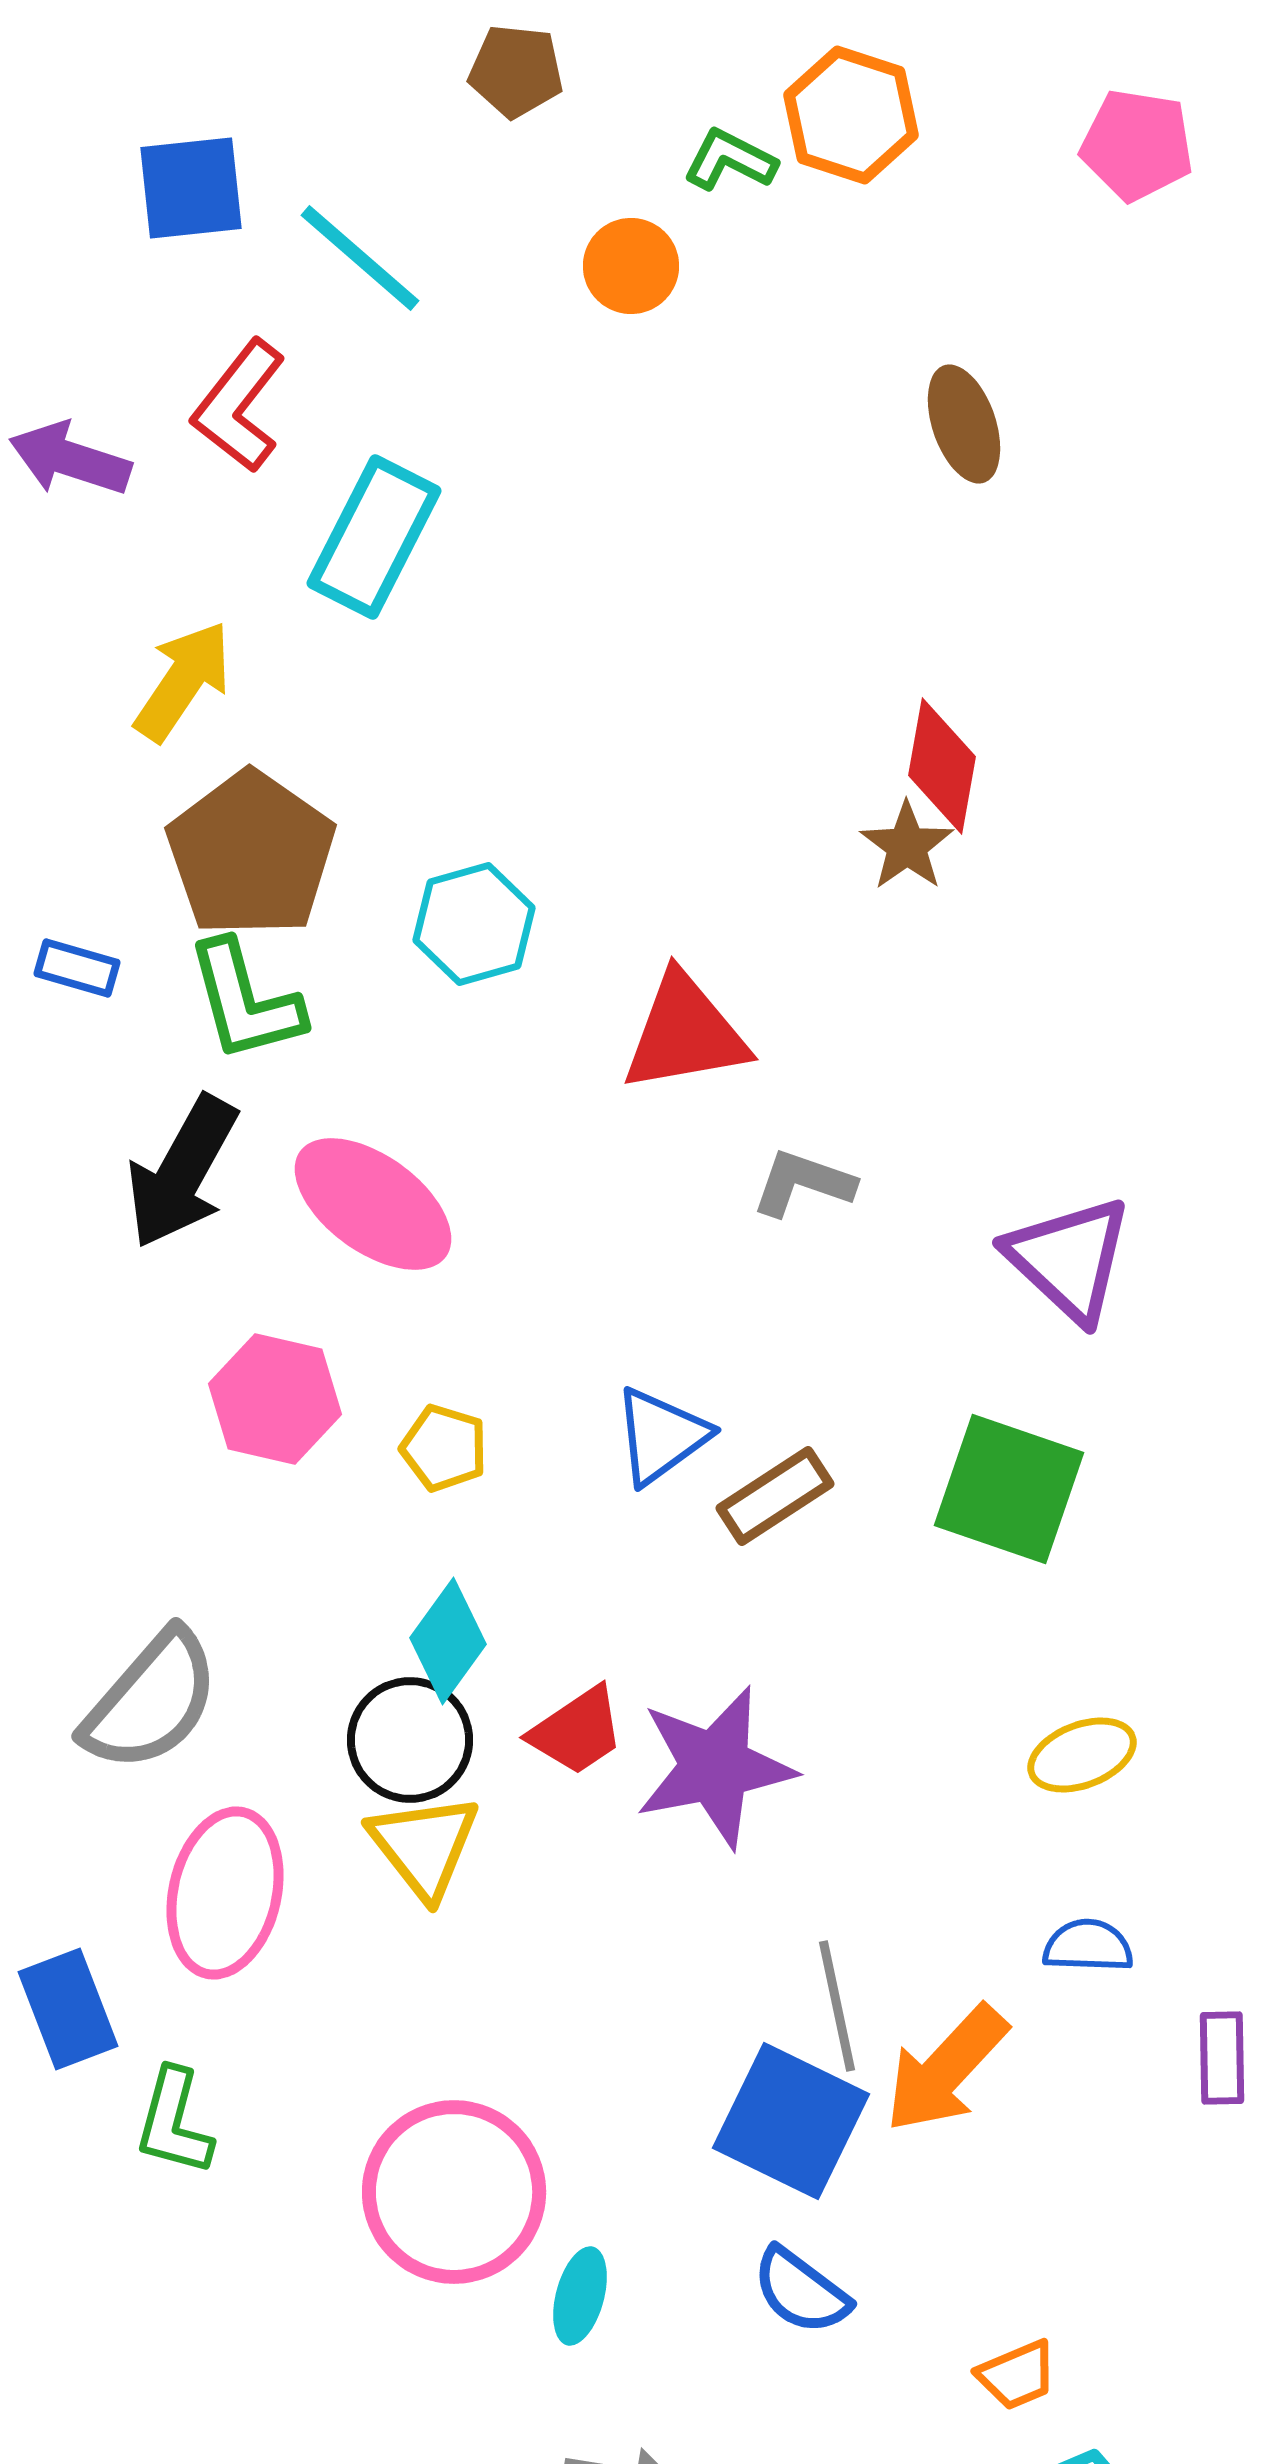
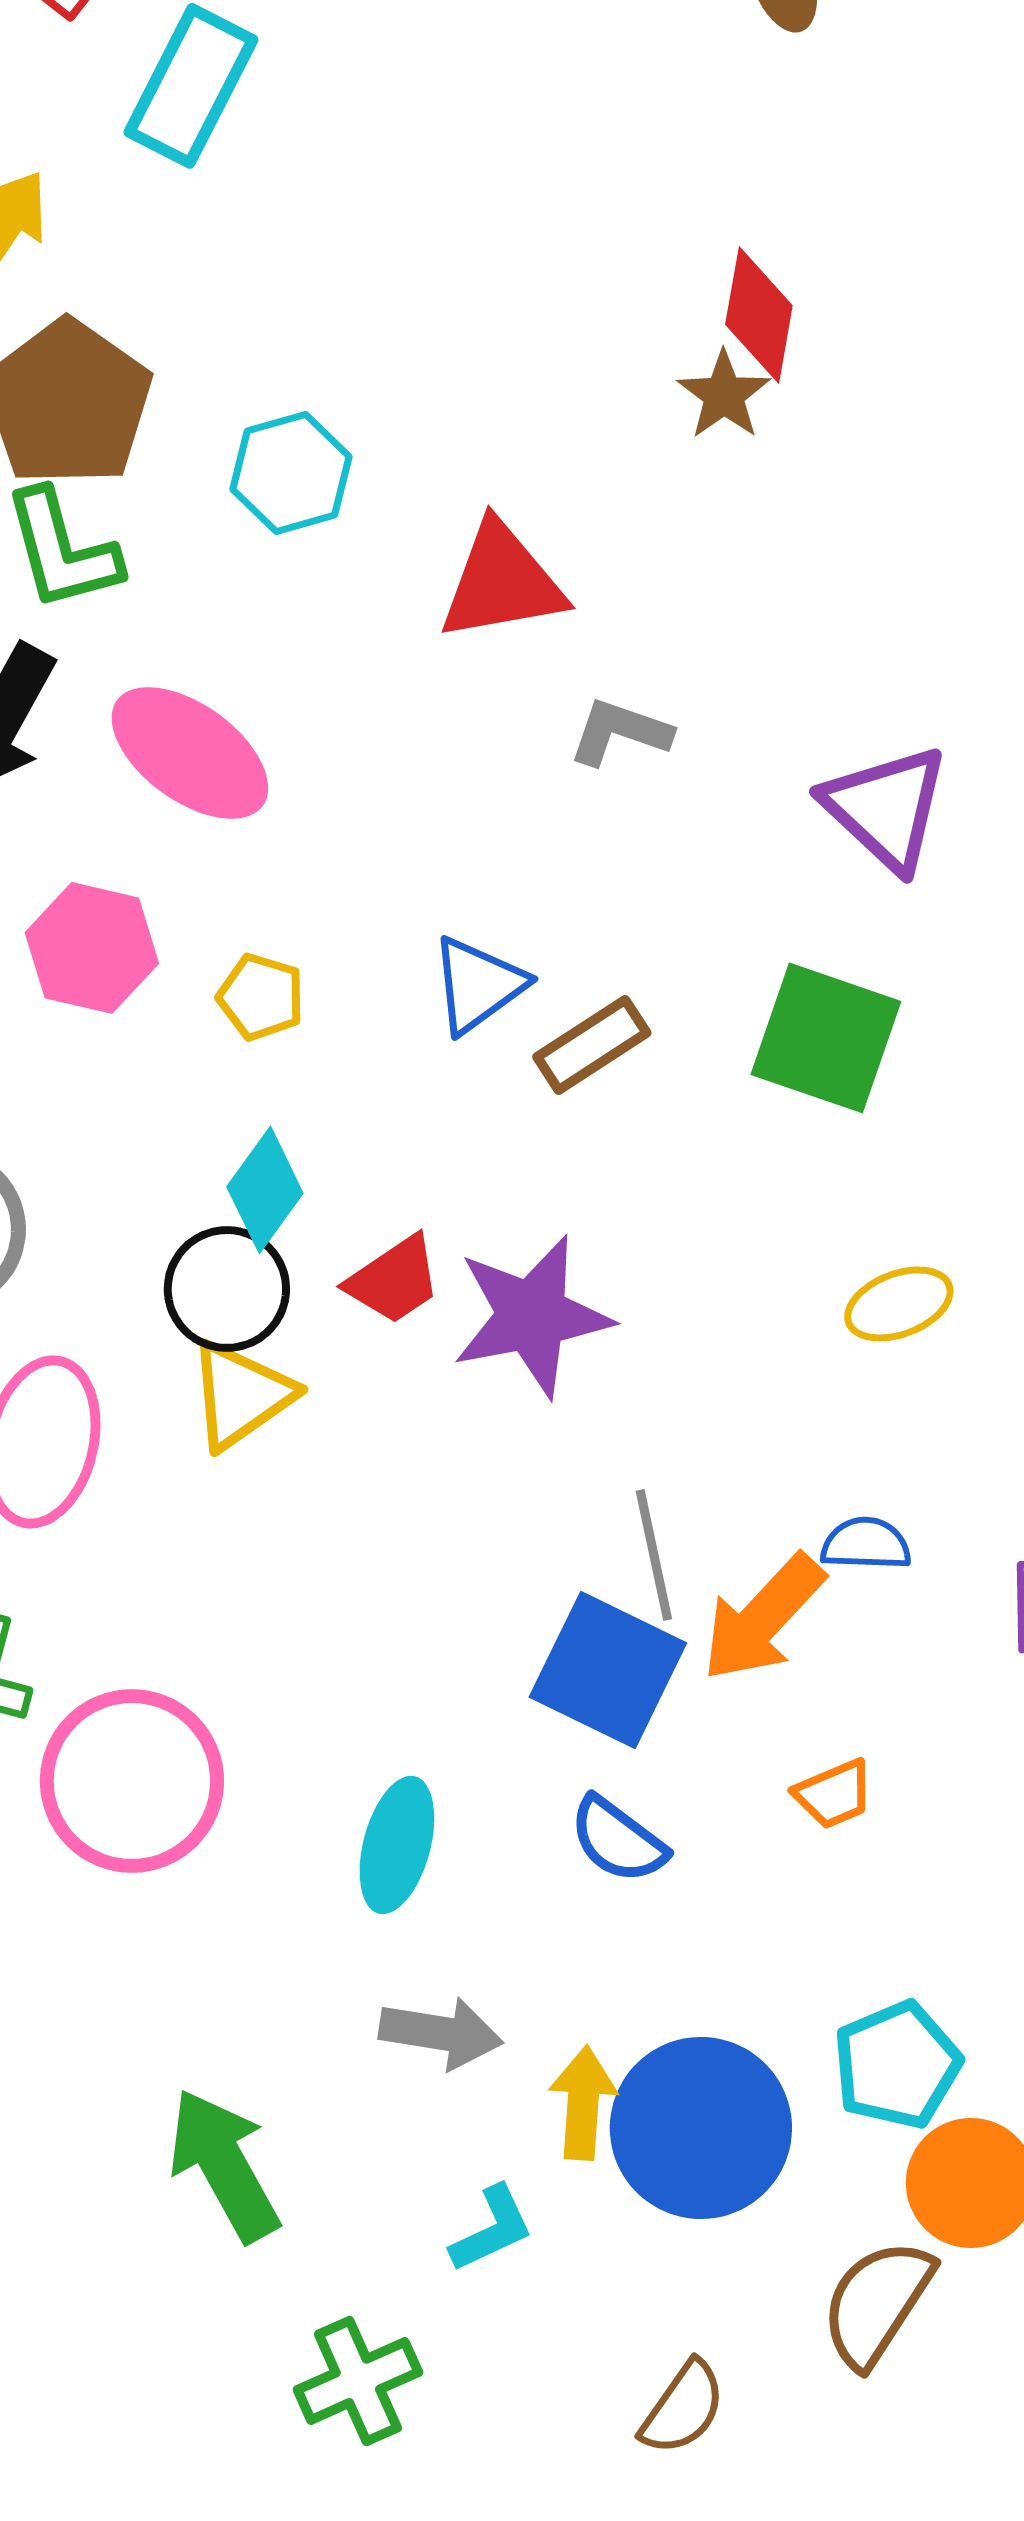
yellow triangle: (424, 1846) -> (241, 1395), turned 33
blue semicircle: (1088, 1946) -> (866, 1544), moved
pink circle: (454, 2192) -> (132, 1781), moved
cyan ellipse: (580, 2296) -> (397, 1845), size x1.4
orange trapezoid: (1017, 2375) -> (834, 1794), moved

